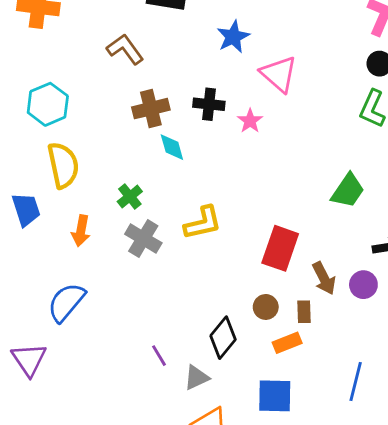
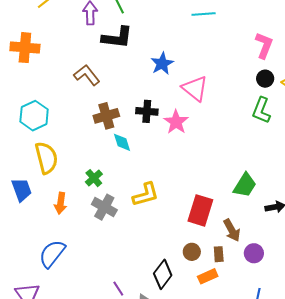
pink star: (250, 121) -> (176, 122), size x1.4
green trapezoid: (348, 191) -> (245, 185), moved
purple circle: (363, 285) -> (254, 253), moved

